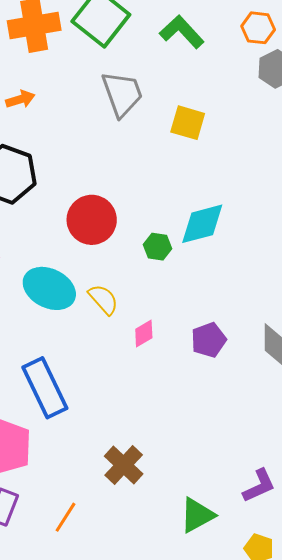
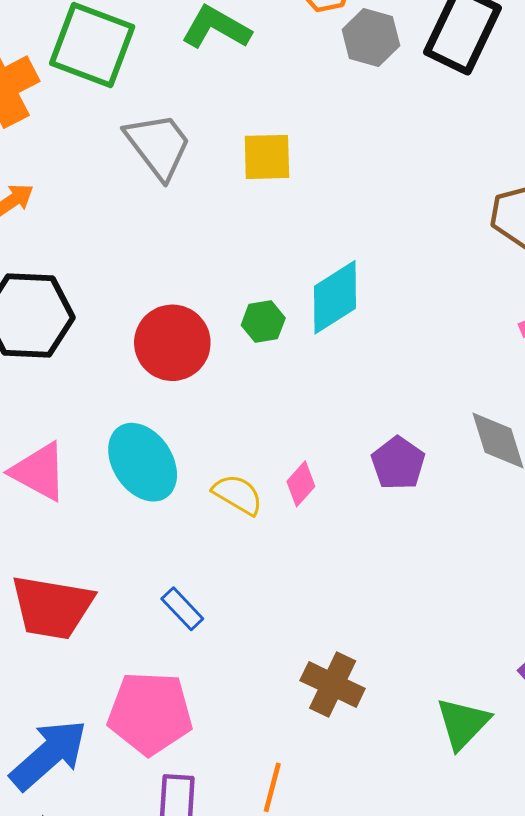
green hexagon: (157, 247) -> (263, 322), moved
cyan ellipse: (49, 288) -> (143, 462), turned 48
yellow semicircle: (103, 299) -> (238, 494), moved
blue rectangle: (45, 388) -> (182, 609), size x0.5

